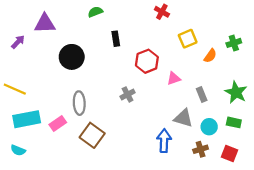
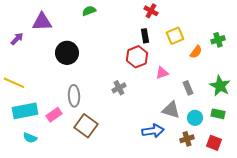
black rectangle: (116, 39) -> (145, 36), moved
blue arrow: (164, 141) -> (153, 131), turned 80
cyan semicircle: (18, 150) -> (30, 138), moved

